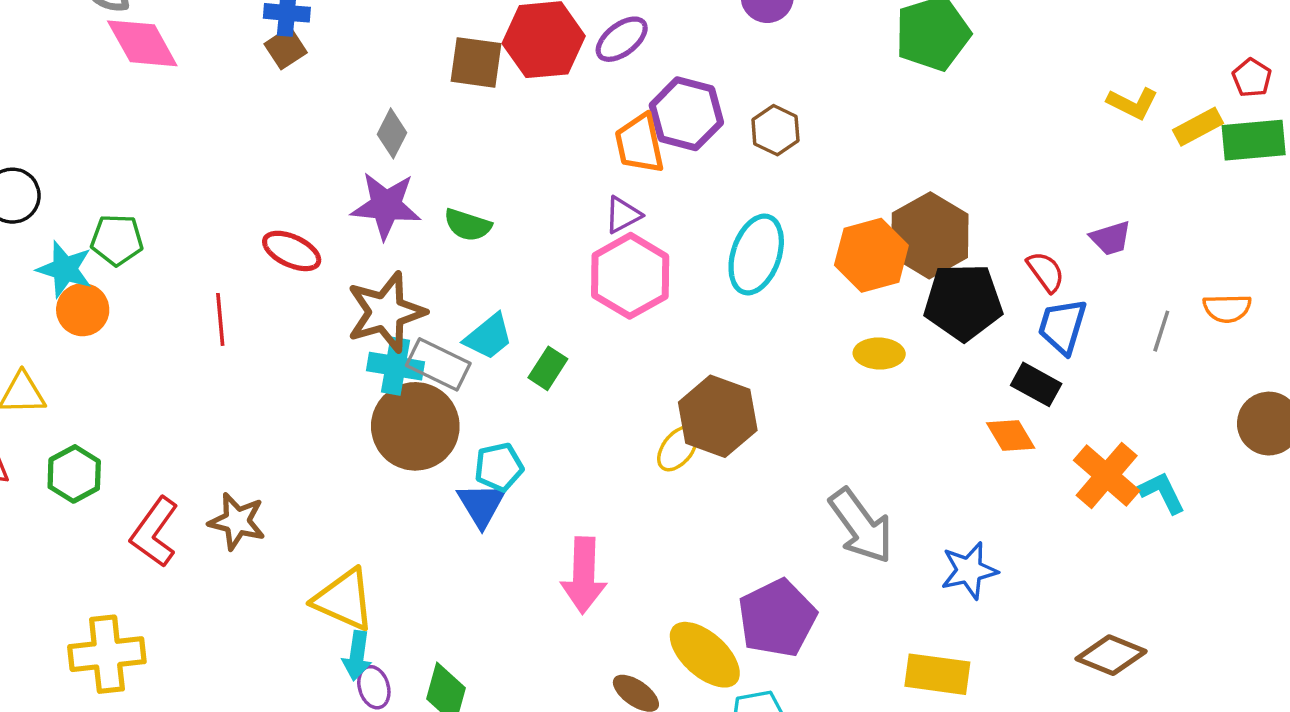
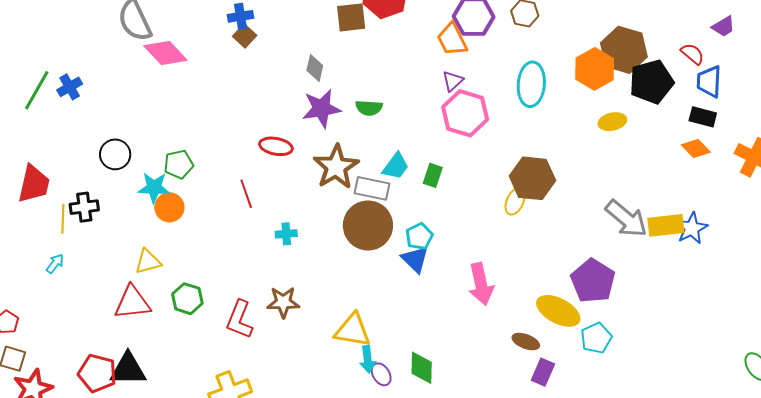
cyan cross: (396, 366) -> (286, 234), moved, size x0.7
yellow rectangle: (937, 674) -> (666, 225), moved

